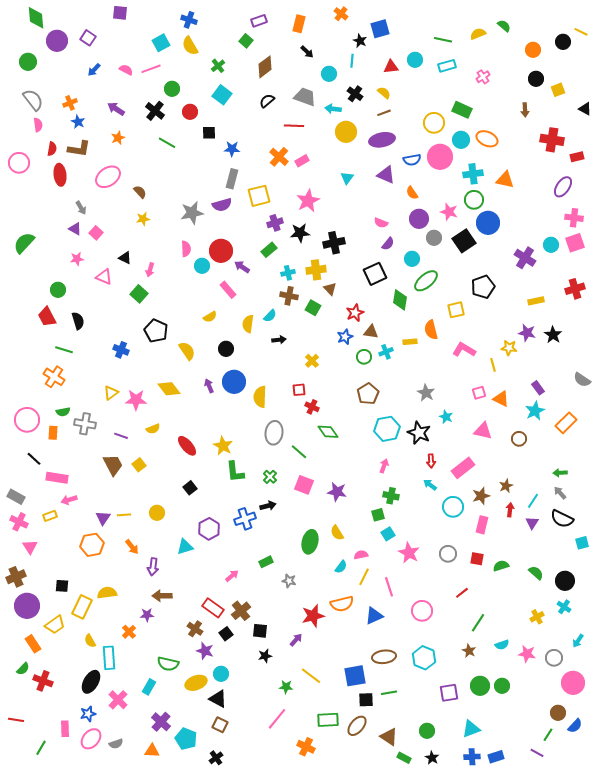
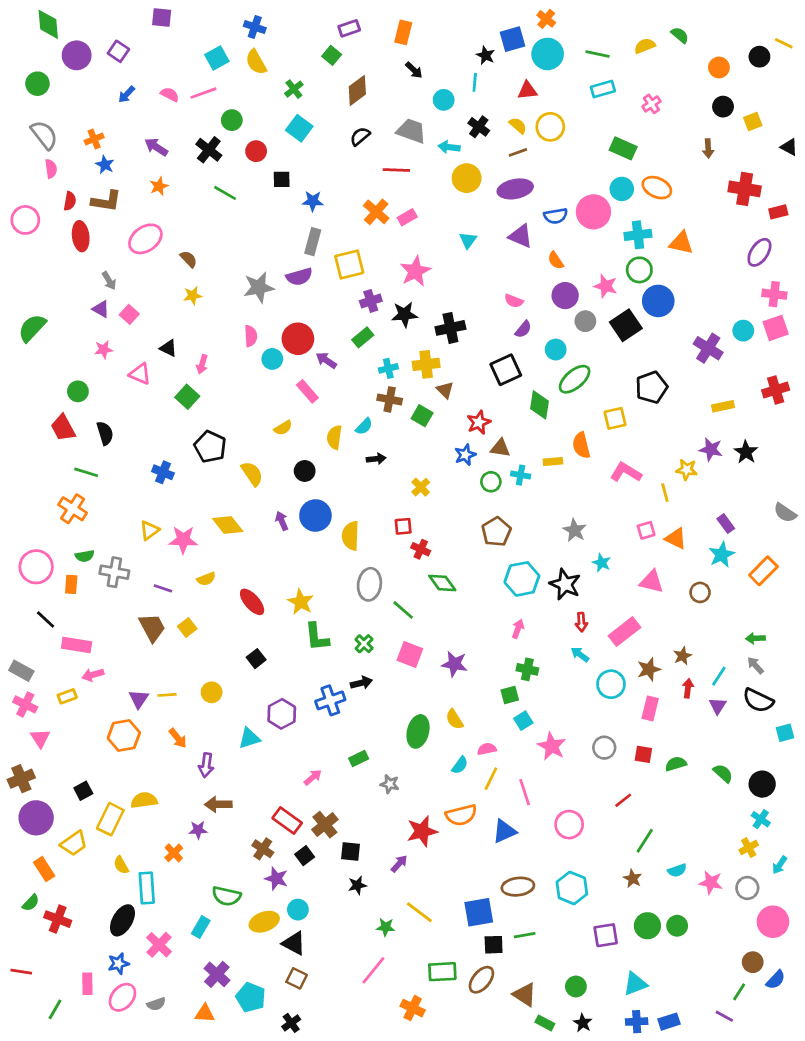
orange cross: (341, 14) -> (546, 19), moved
cyan circle: (415, 60) -> (548, 54), moved, size x1.5
yellow circle: (434, 123) -> (550, 127), moved
cyan cross: (386, 352) -> (521, 475), turned 32
black square: (62, 586) -> (83, 791), turned -32
yellow cross: (537, 617) -> (749, 847), moved

